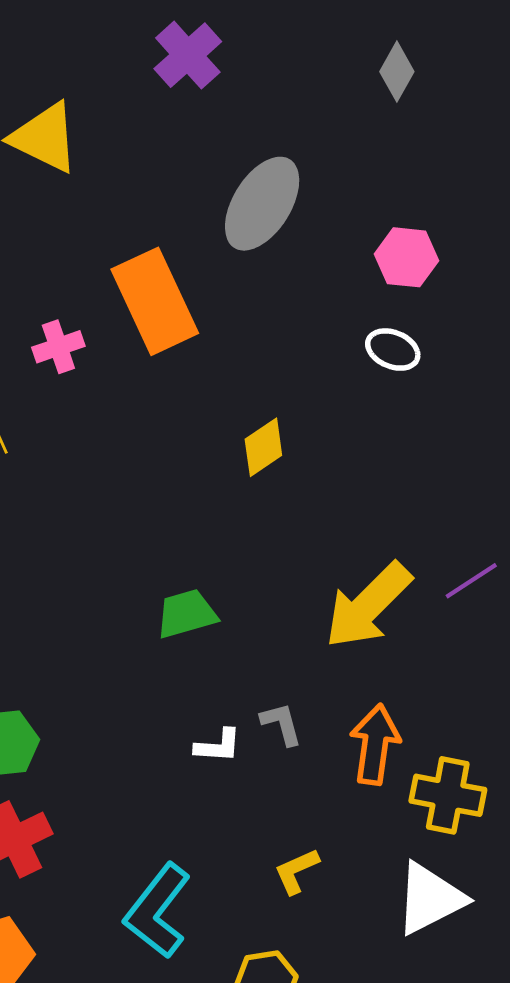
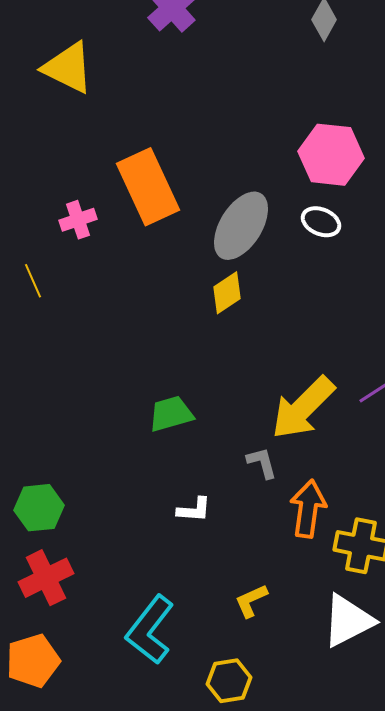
gray ellipse: (262, 204) -> (241, 226), moved
pink hexagon: (407, 257) -> (331, 155), size x1.4
gray L-shape: (281, 724) -> (262, 463), moved

